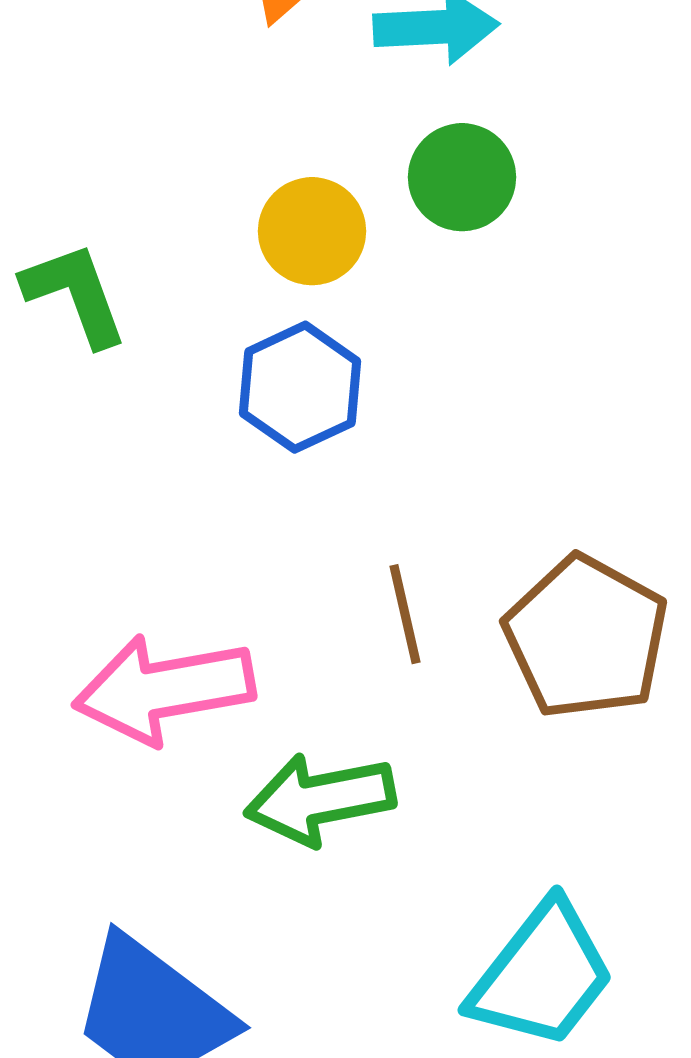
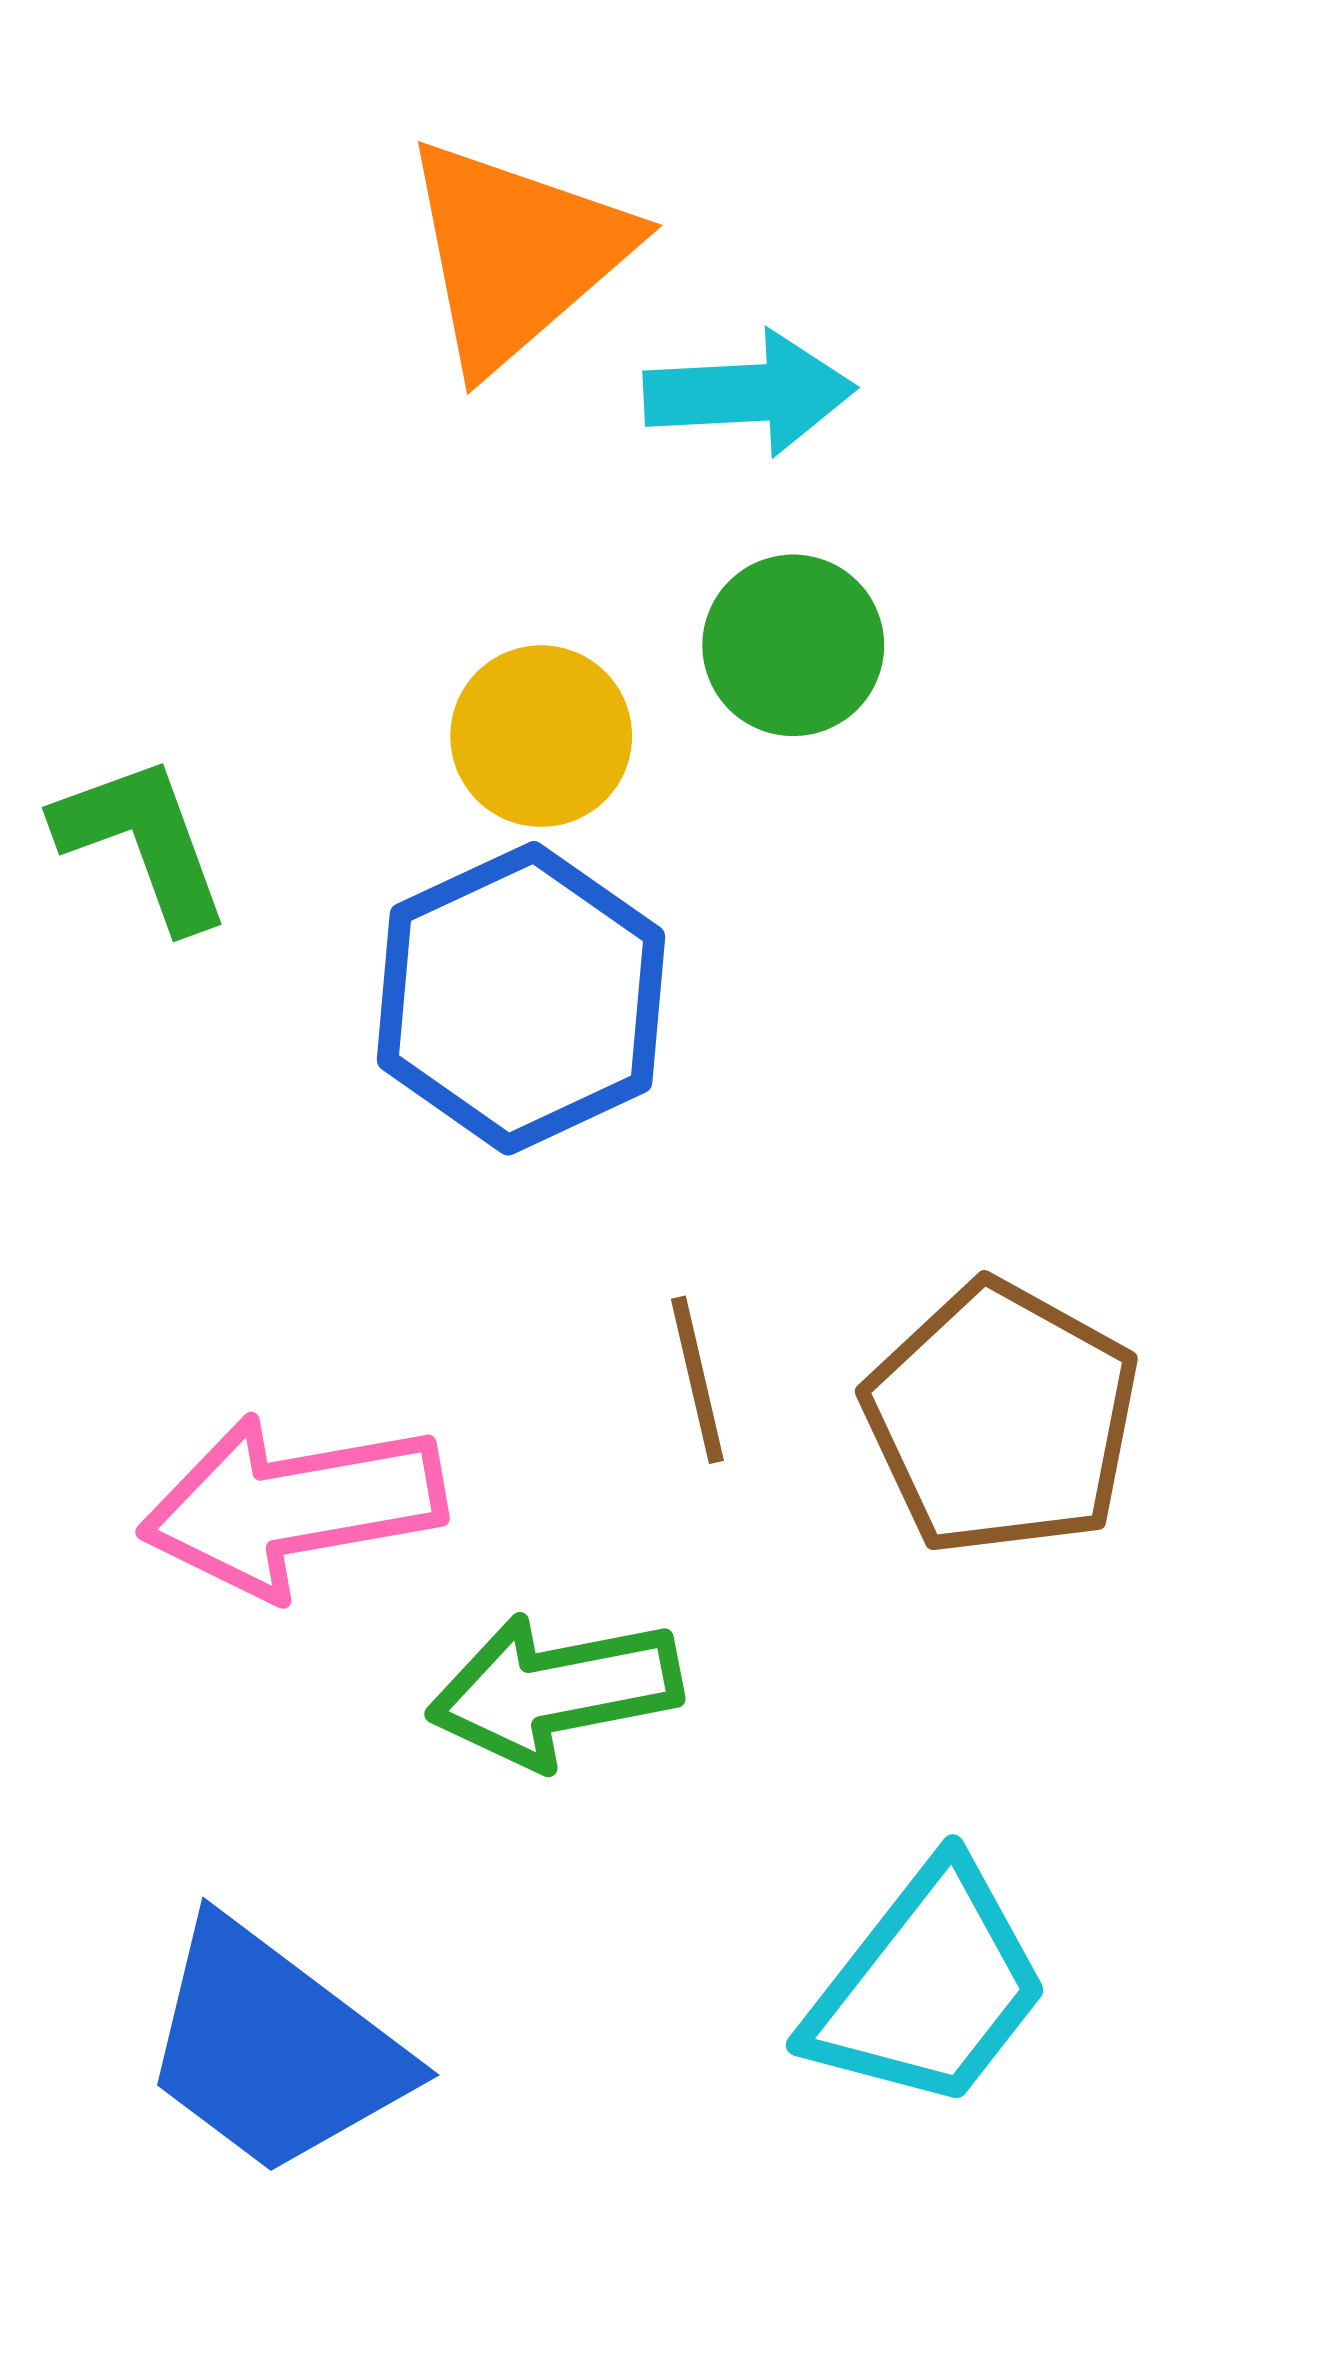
blue hexagon: (300, 387) -> (521, 998), size x1.4

